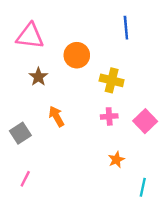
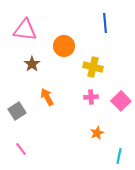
pink line: (25, 179) -> (21, 149), turned -64

